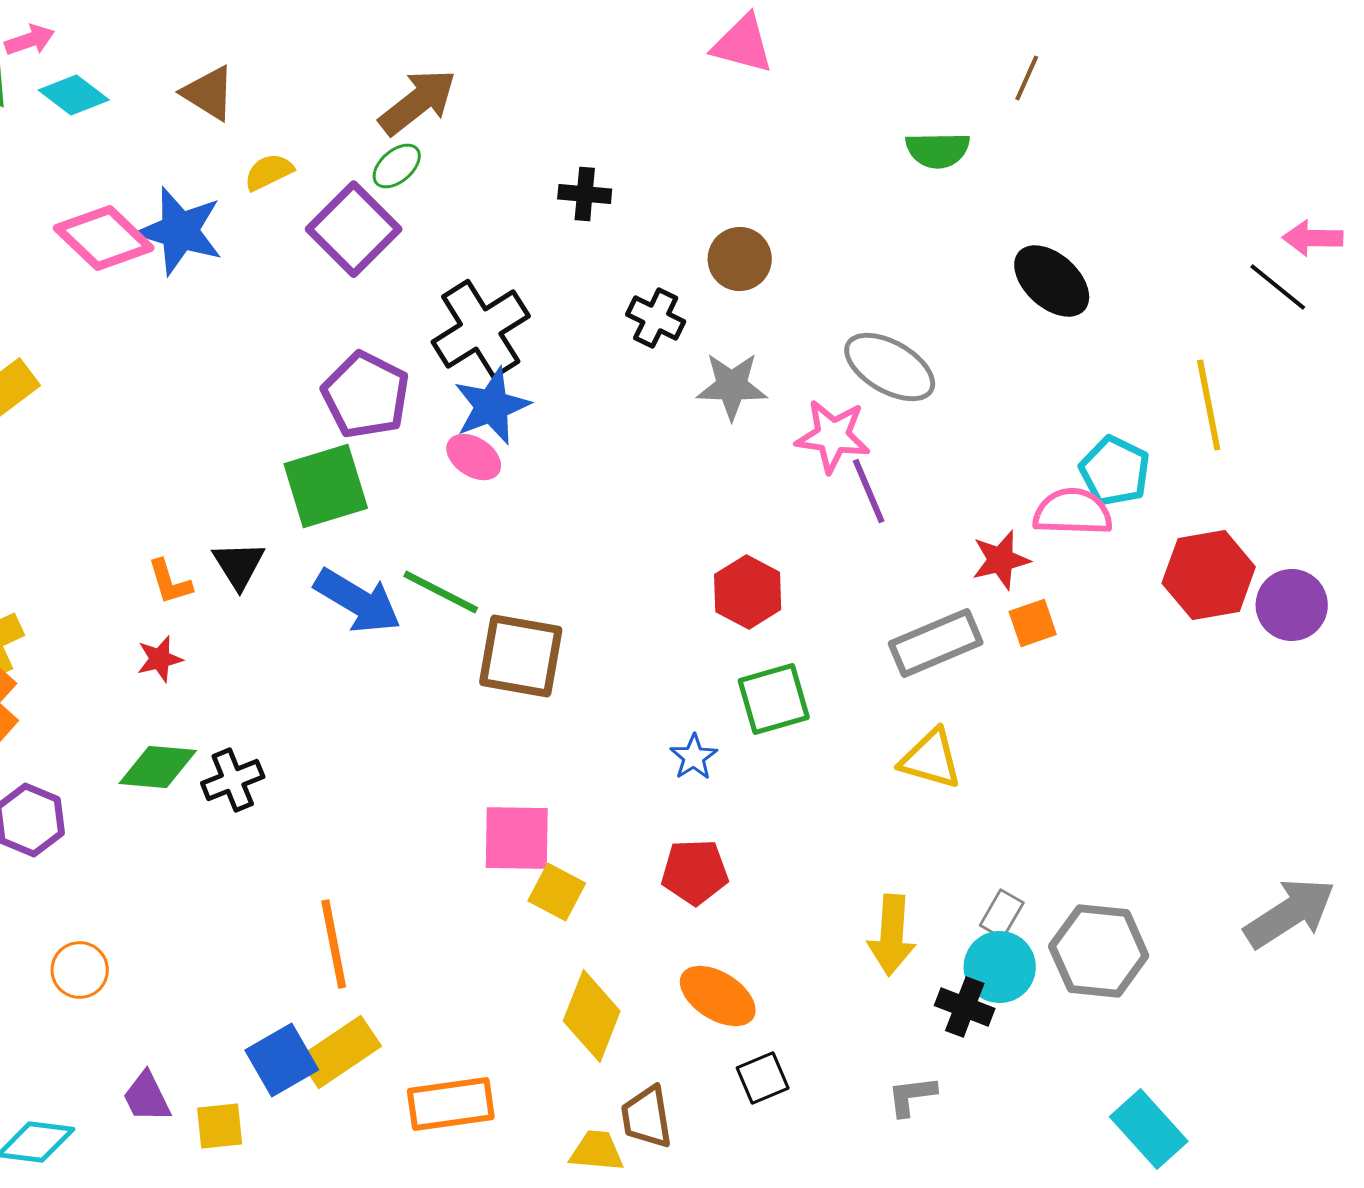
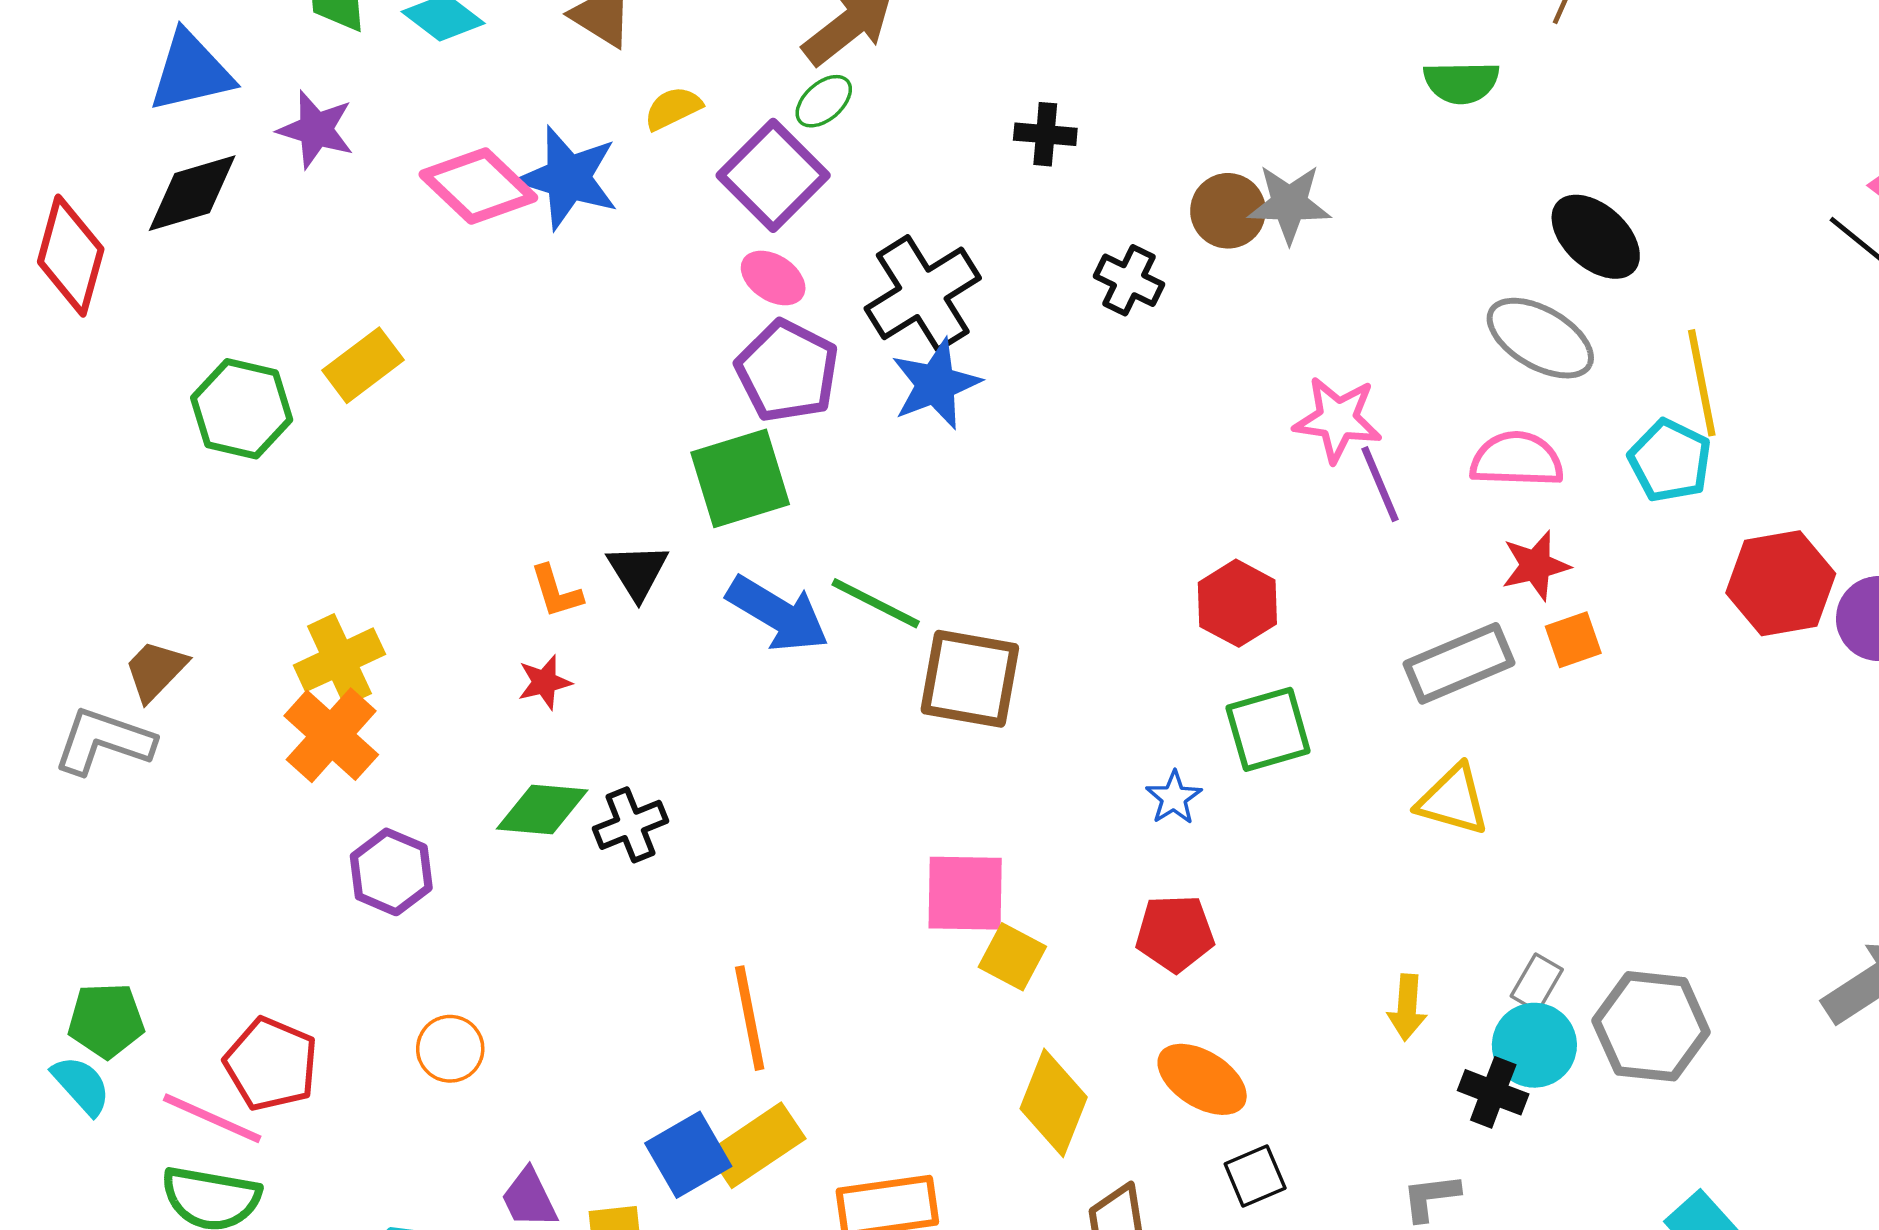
gray ellipse: (890, 367) -> (1540, 338), moved
gray star: (732, 386) -> (1289, 204), moved
yellow line: (1209, 405) -> (1702, 383), moved
pink ellipse: (474, 457) -> (773, 278), moved
pink semicircle: (1073, 512) -> (1517, 459), moved
yellow arrow: (892, 935) -> (1407, 1007), size x0.7

